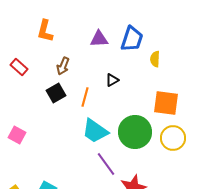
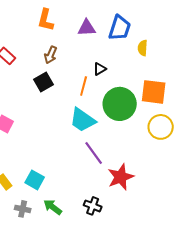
orange L-shape: (45, 31) -> (46, 20), moved
orange line: (85, 97) -> (84, 86), moved
green circle: (135, 132) -> (120, 104), moved

